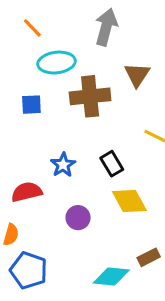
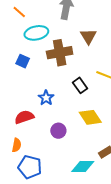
blue square: (31, 105) -> (23, 61), turned 32
black rectangle: (112, 164) -> (80, 85), moved

